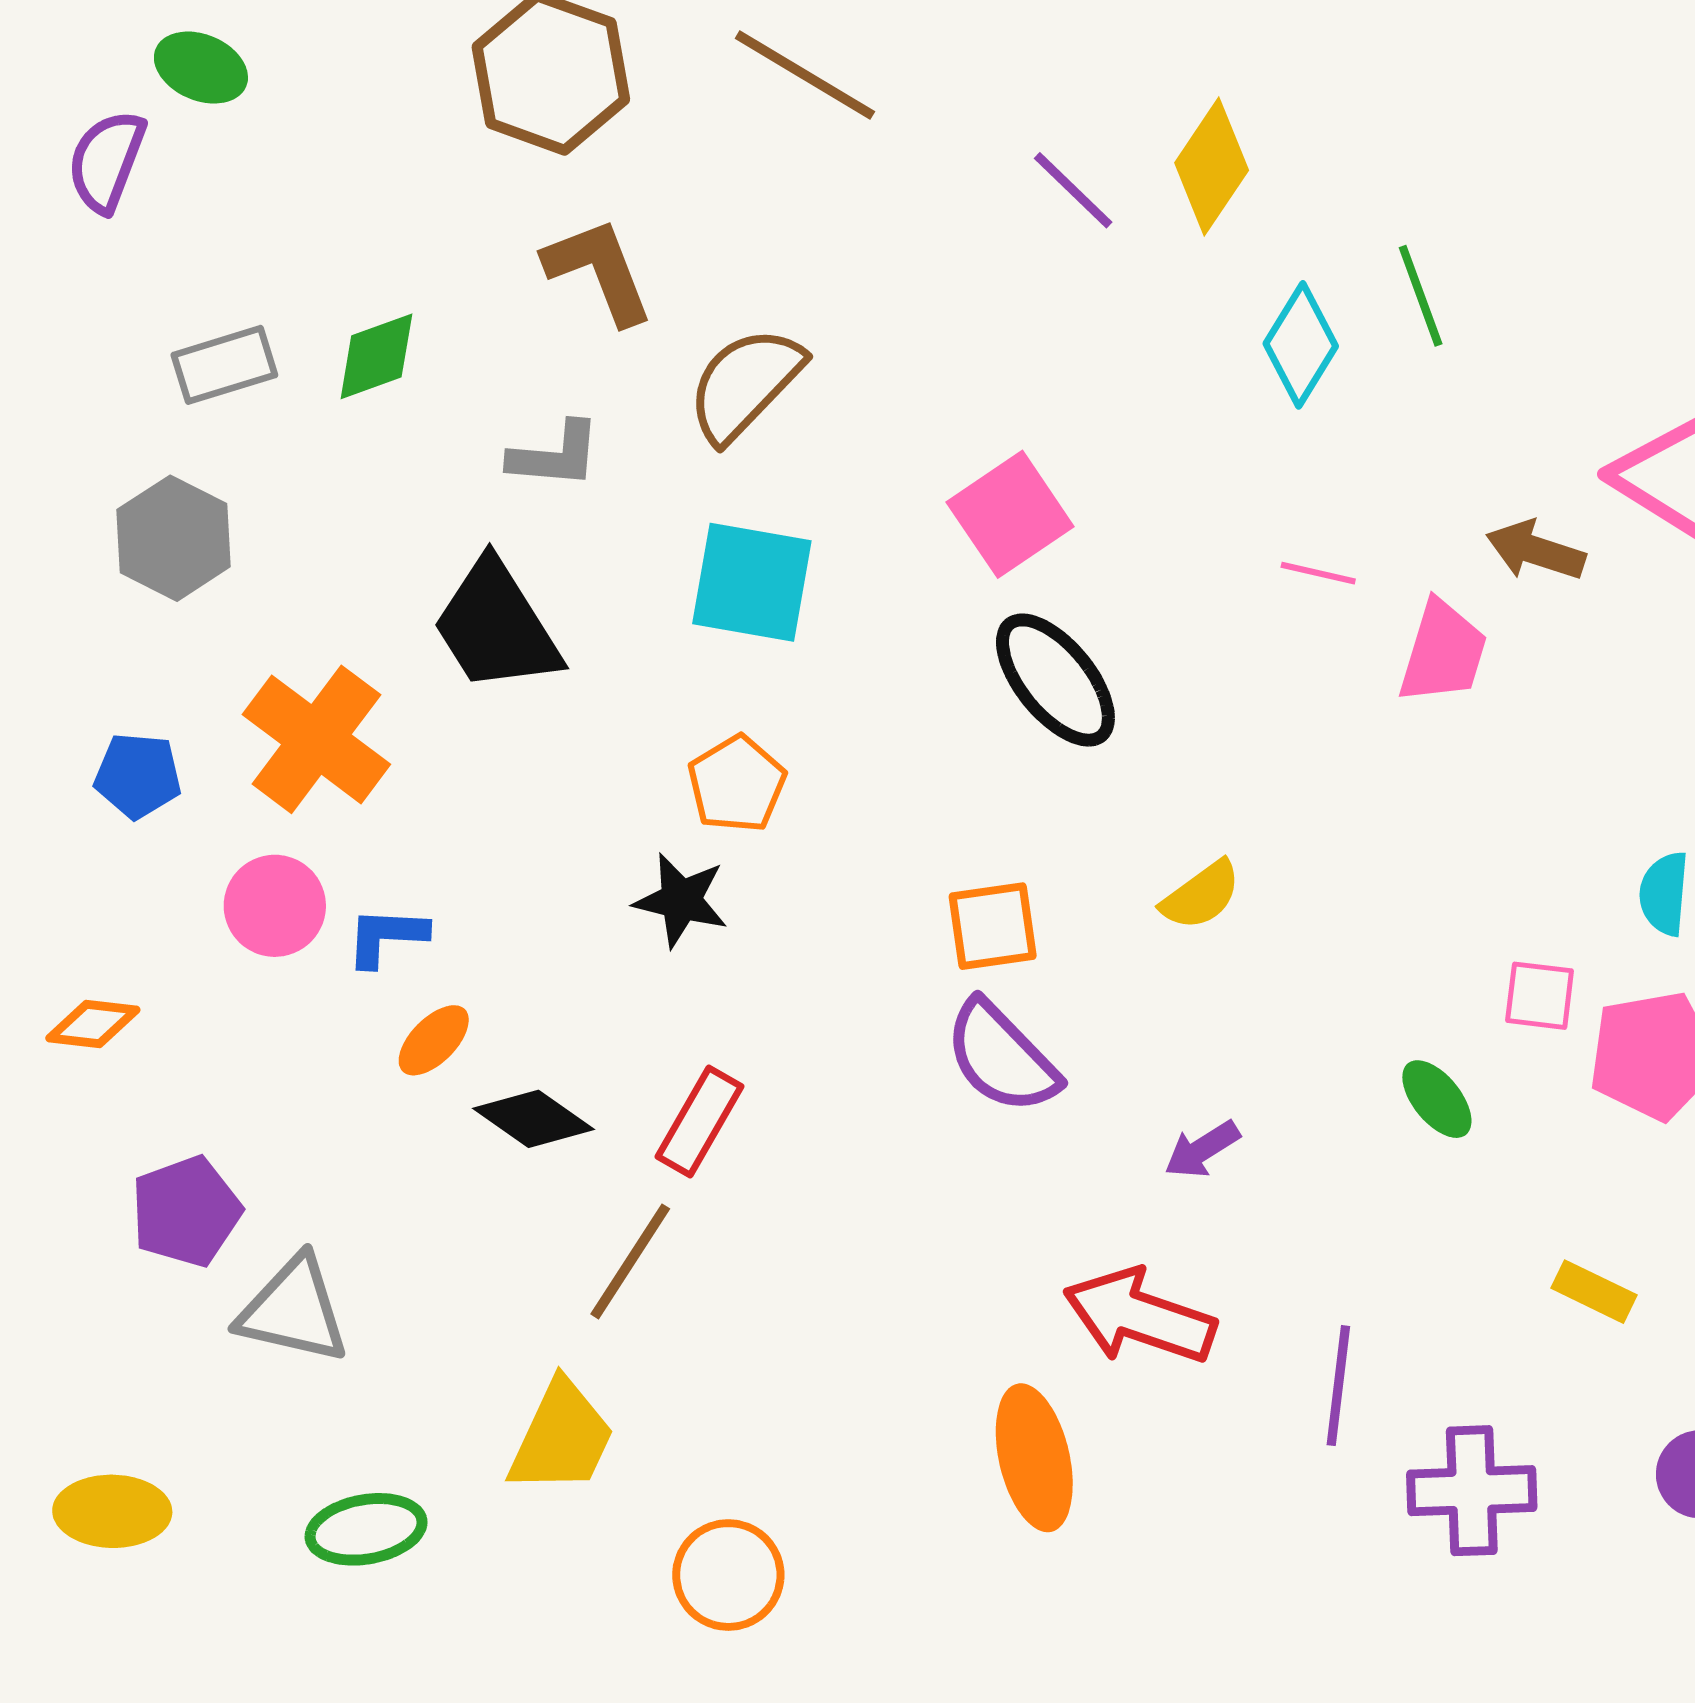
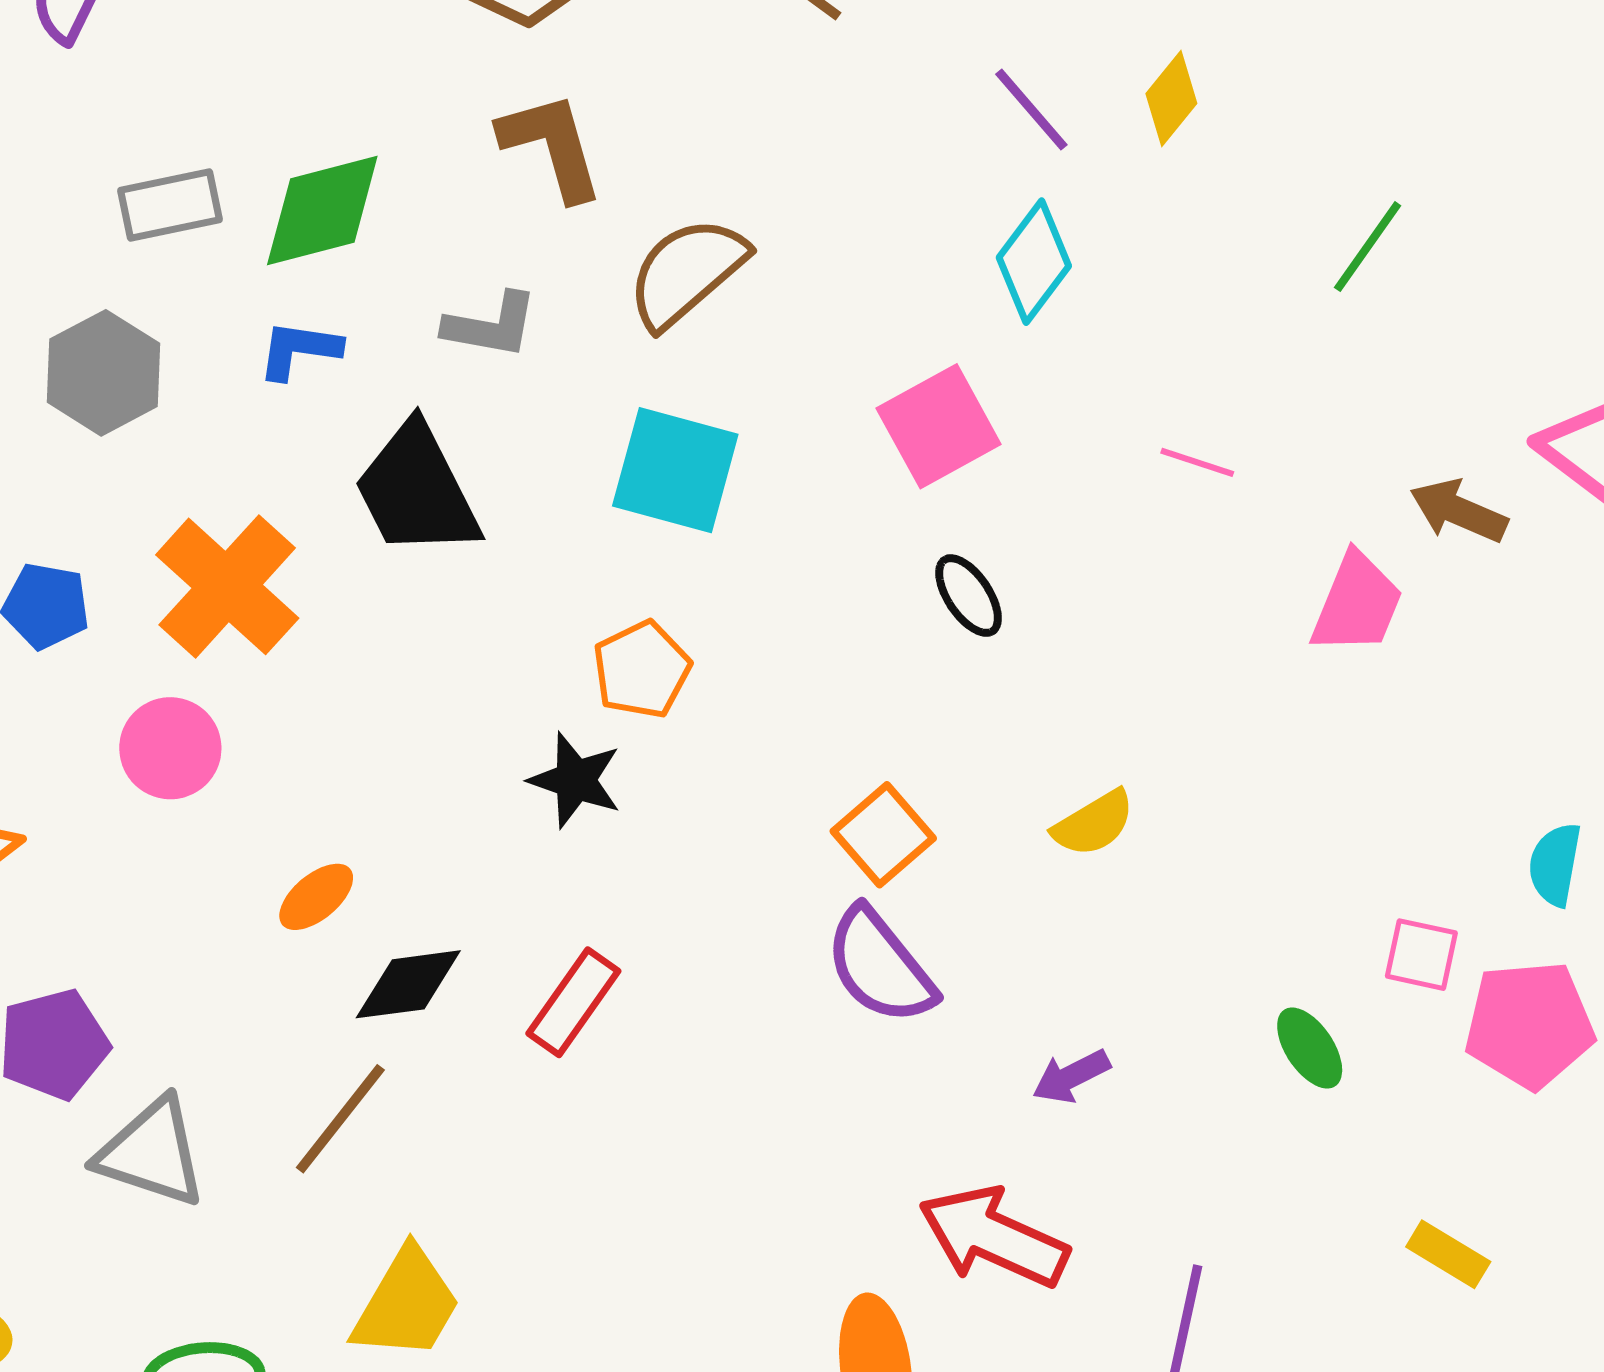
yellow diamond: (1212, 166) -> (1171, 99), size x0.7
green line: (1421, 296) -> (1368, 247), turned 50
cyan diamond: (1301, 345) -> (1034, 262), moved
green diamond: (376, 356) -> (322, 210), size x1.4
pink line: (1318, 573) -> (1197, 462), moved
black ellipse: (1055, 680) -> (969, 596), size x0.6
orange square: (993, 926) -> (883, 835), turned -38
blue L-shape: (386, 937) -> (299, 350), moved
black diamond: (533, 1119) -> (408, 984), turned -48
brown line: (630, 1261) -> (340, 1119), moved

